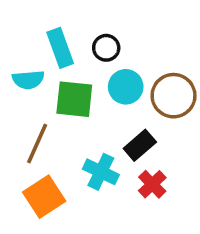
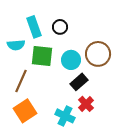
cyan circle: (126, 87) -> (71, 60), moved
cyan cross: (101, 172) -> (65, 116), moved

